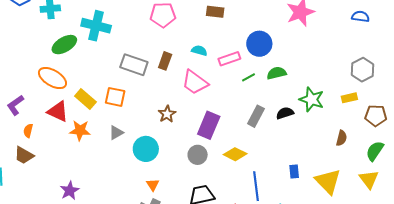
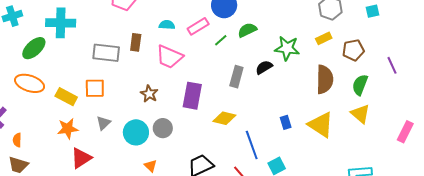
red triangle: (58, 111) -> (81, 158), moved, turned -45
brown semicircle: (341, 138) -> (325, 79), size x1.8
gray circle: (198, 155) -> (163, 128), moved

